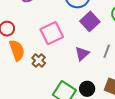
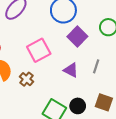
purple triangle: (82, 54) -> (71, 70), turned -49

